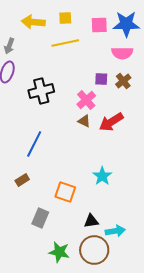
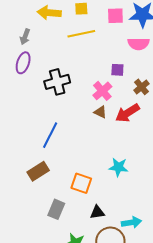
brown cross: (123, 81) -> (142, 87), moved
cyan star: (102, 176) -> (118, 167), turned -30
brown rectangle: (22, 180) -> (38, 171), size x1.5
black triangle: (91, 221) -> (97, 212), moved

